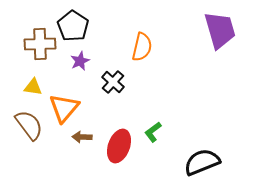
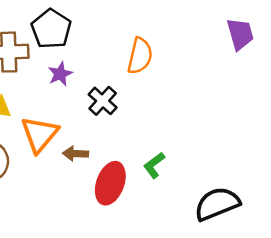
purple trapezoid: (220, 30) -> (240, 34), size x0.7
brown arrow: (82, 137) -> (76, 154), moved

